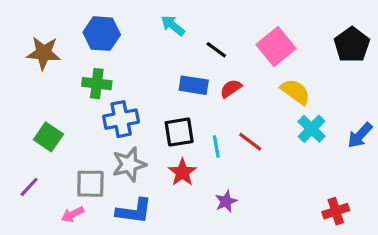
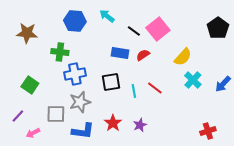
blue hexagon: (102, 34) -> (75, 21), moved
pink square: (276, 46) -> (158, 29), moved
yellow semicircle: (295, 92) -> (183, 57), turned 96
red star: (182, 172) -> (113, 123), moved
pink arrow: (73, 214) -> (33, 133), moved

